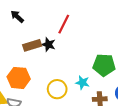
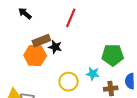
black star: (48, 44) -> (55, 47), moved
orange hexagon: (19, 78) -> (35, 55), moved

